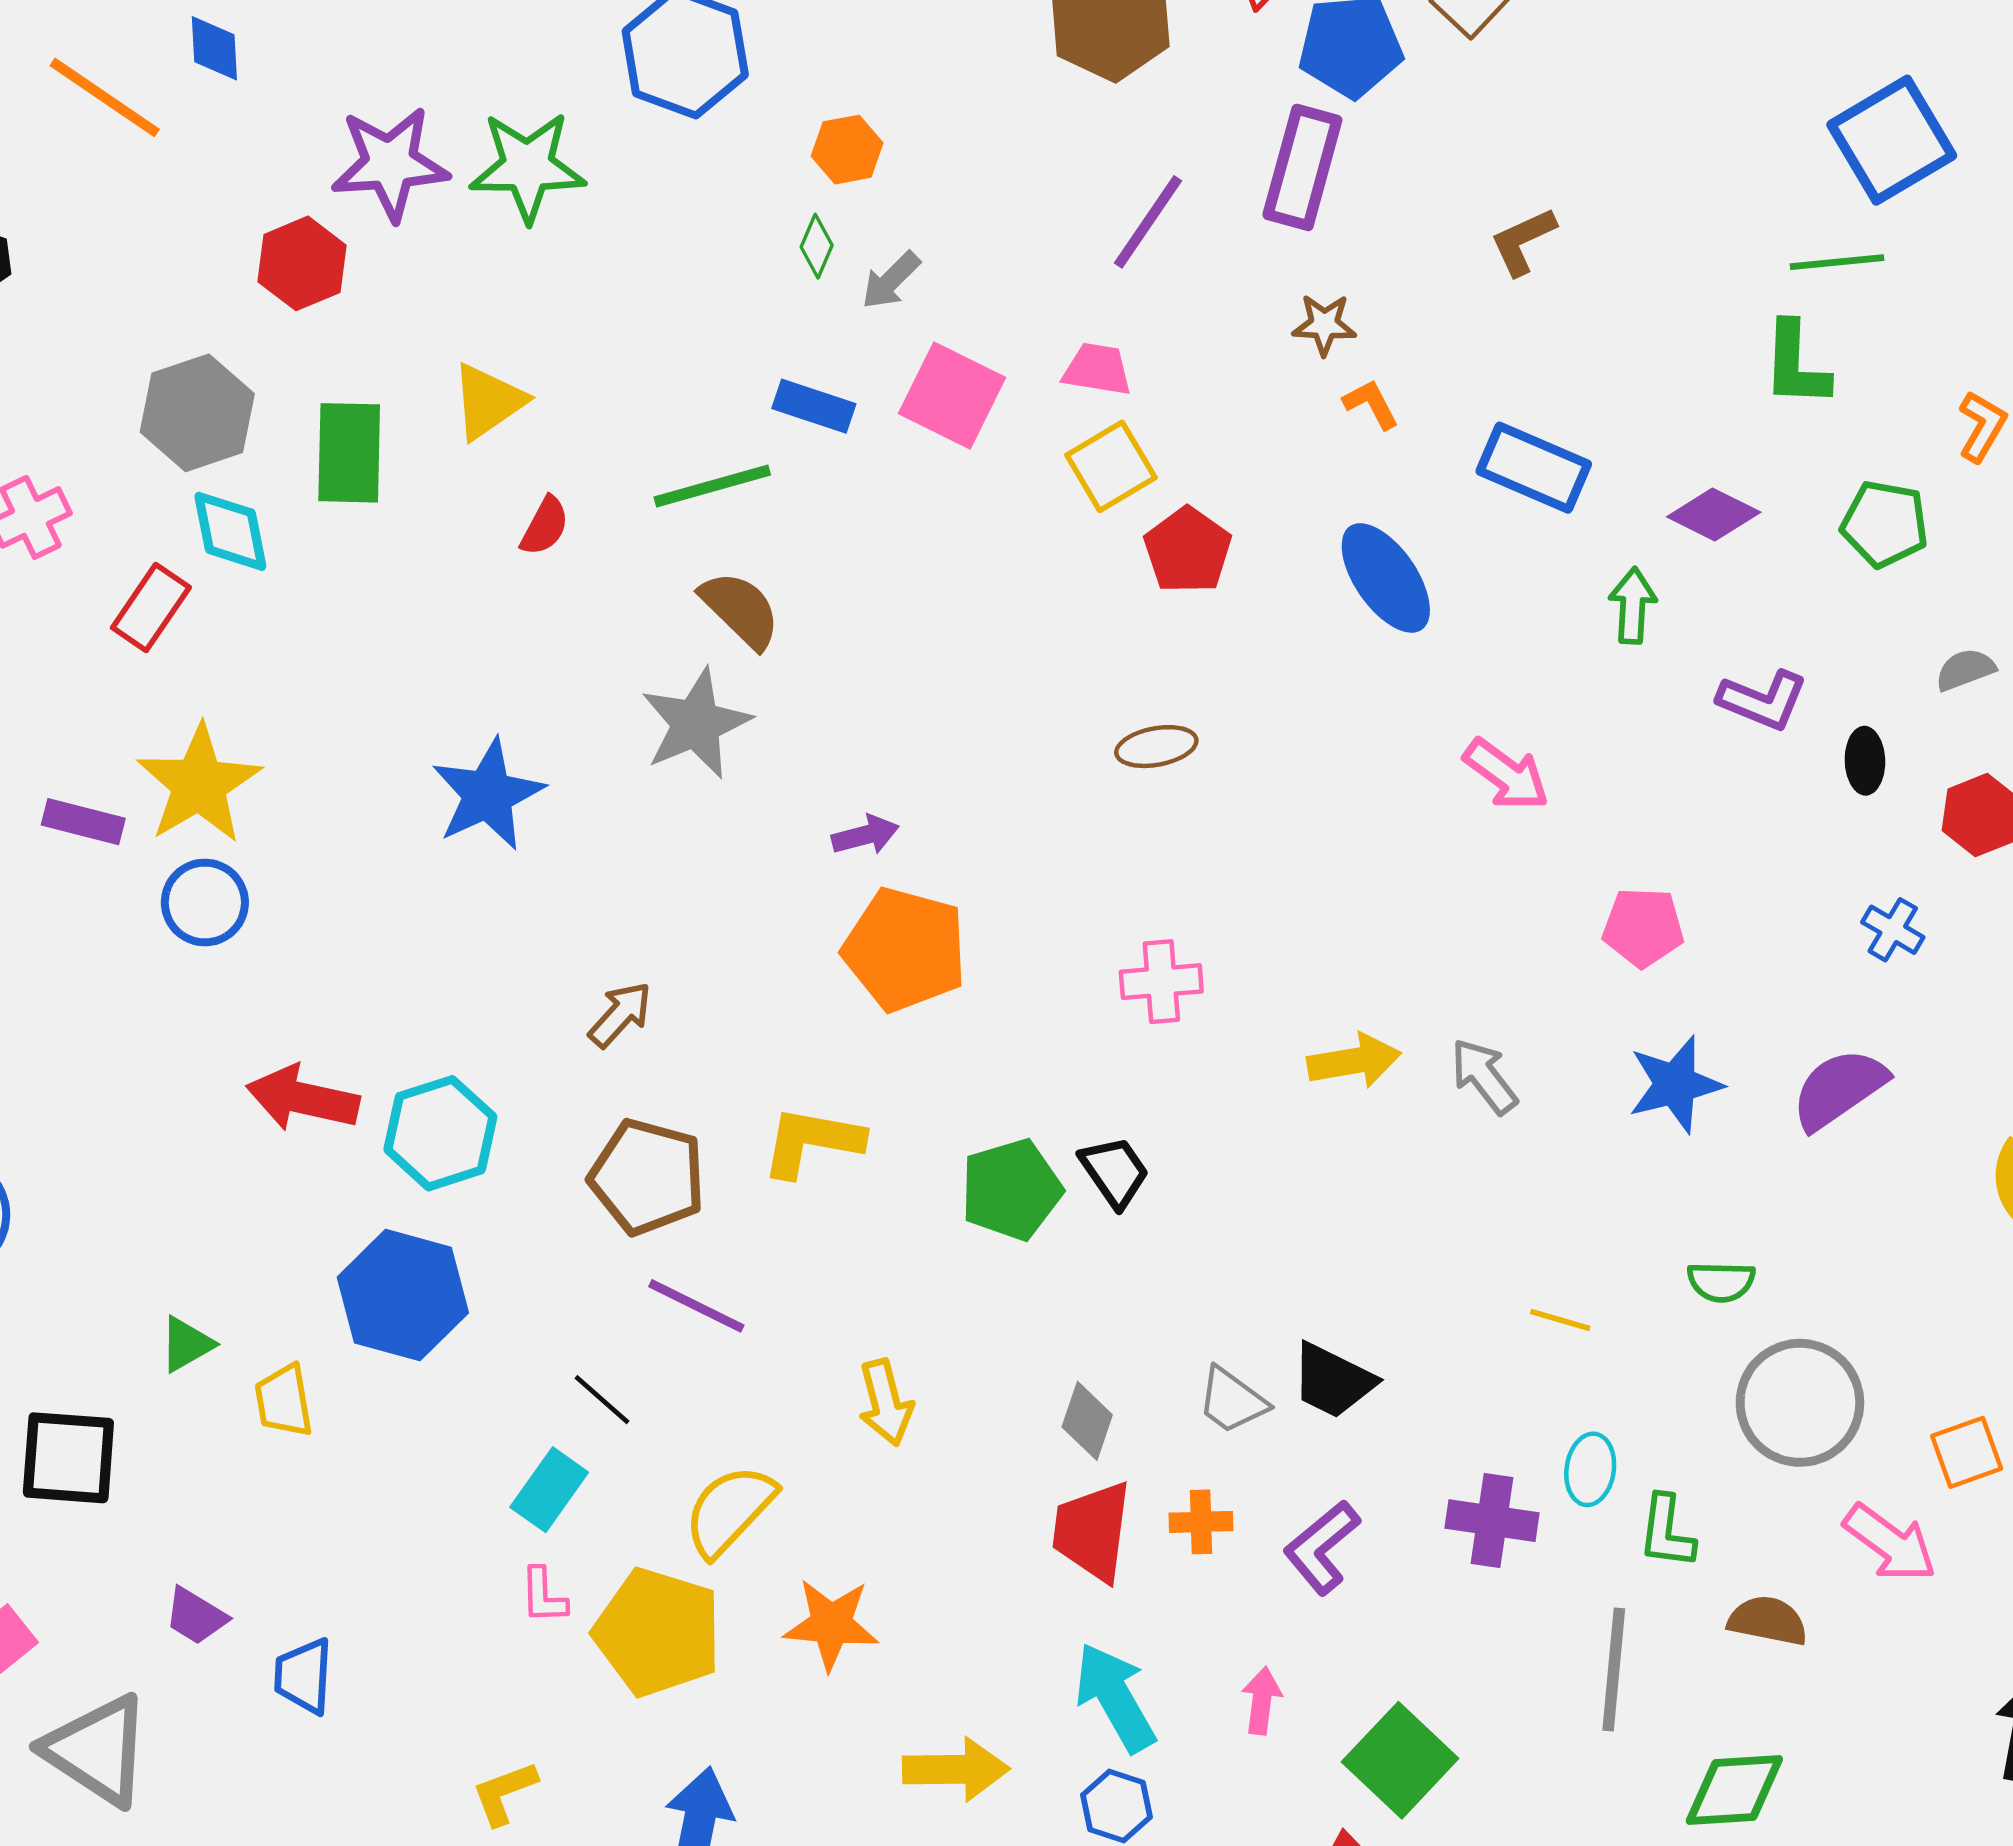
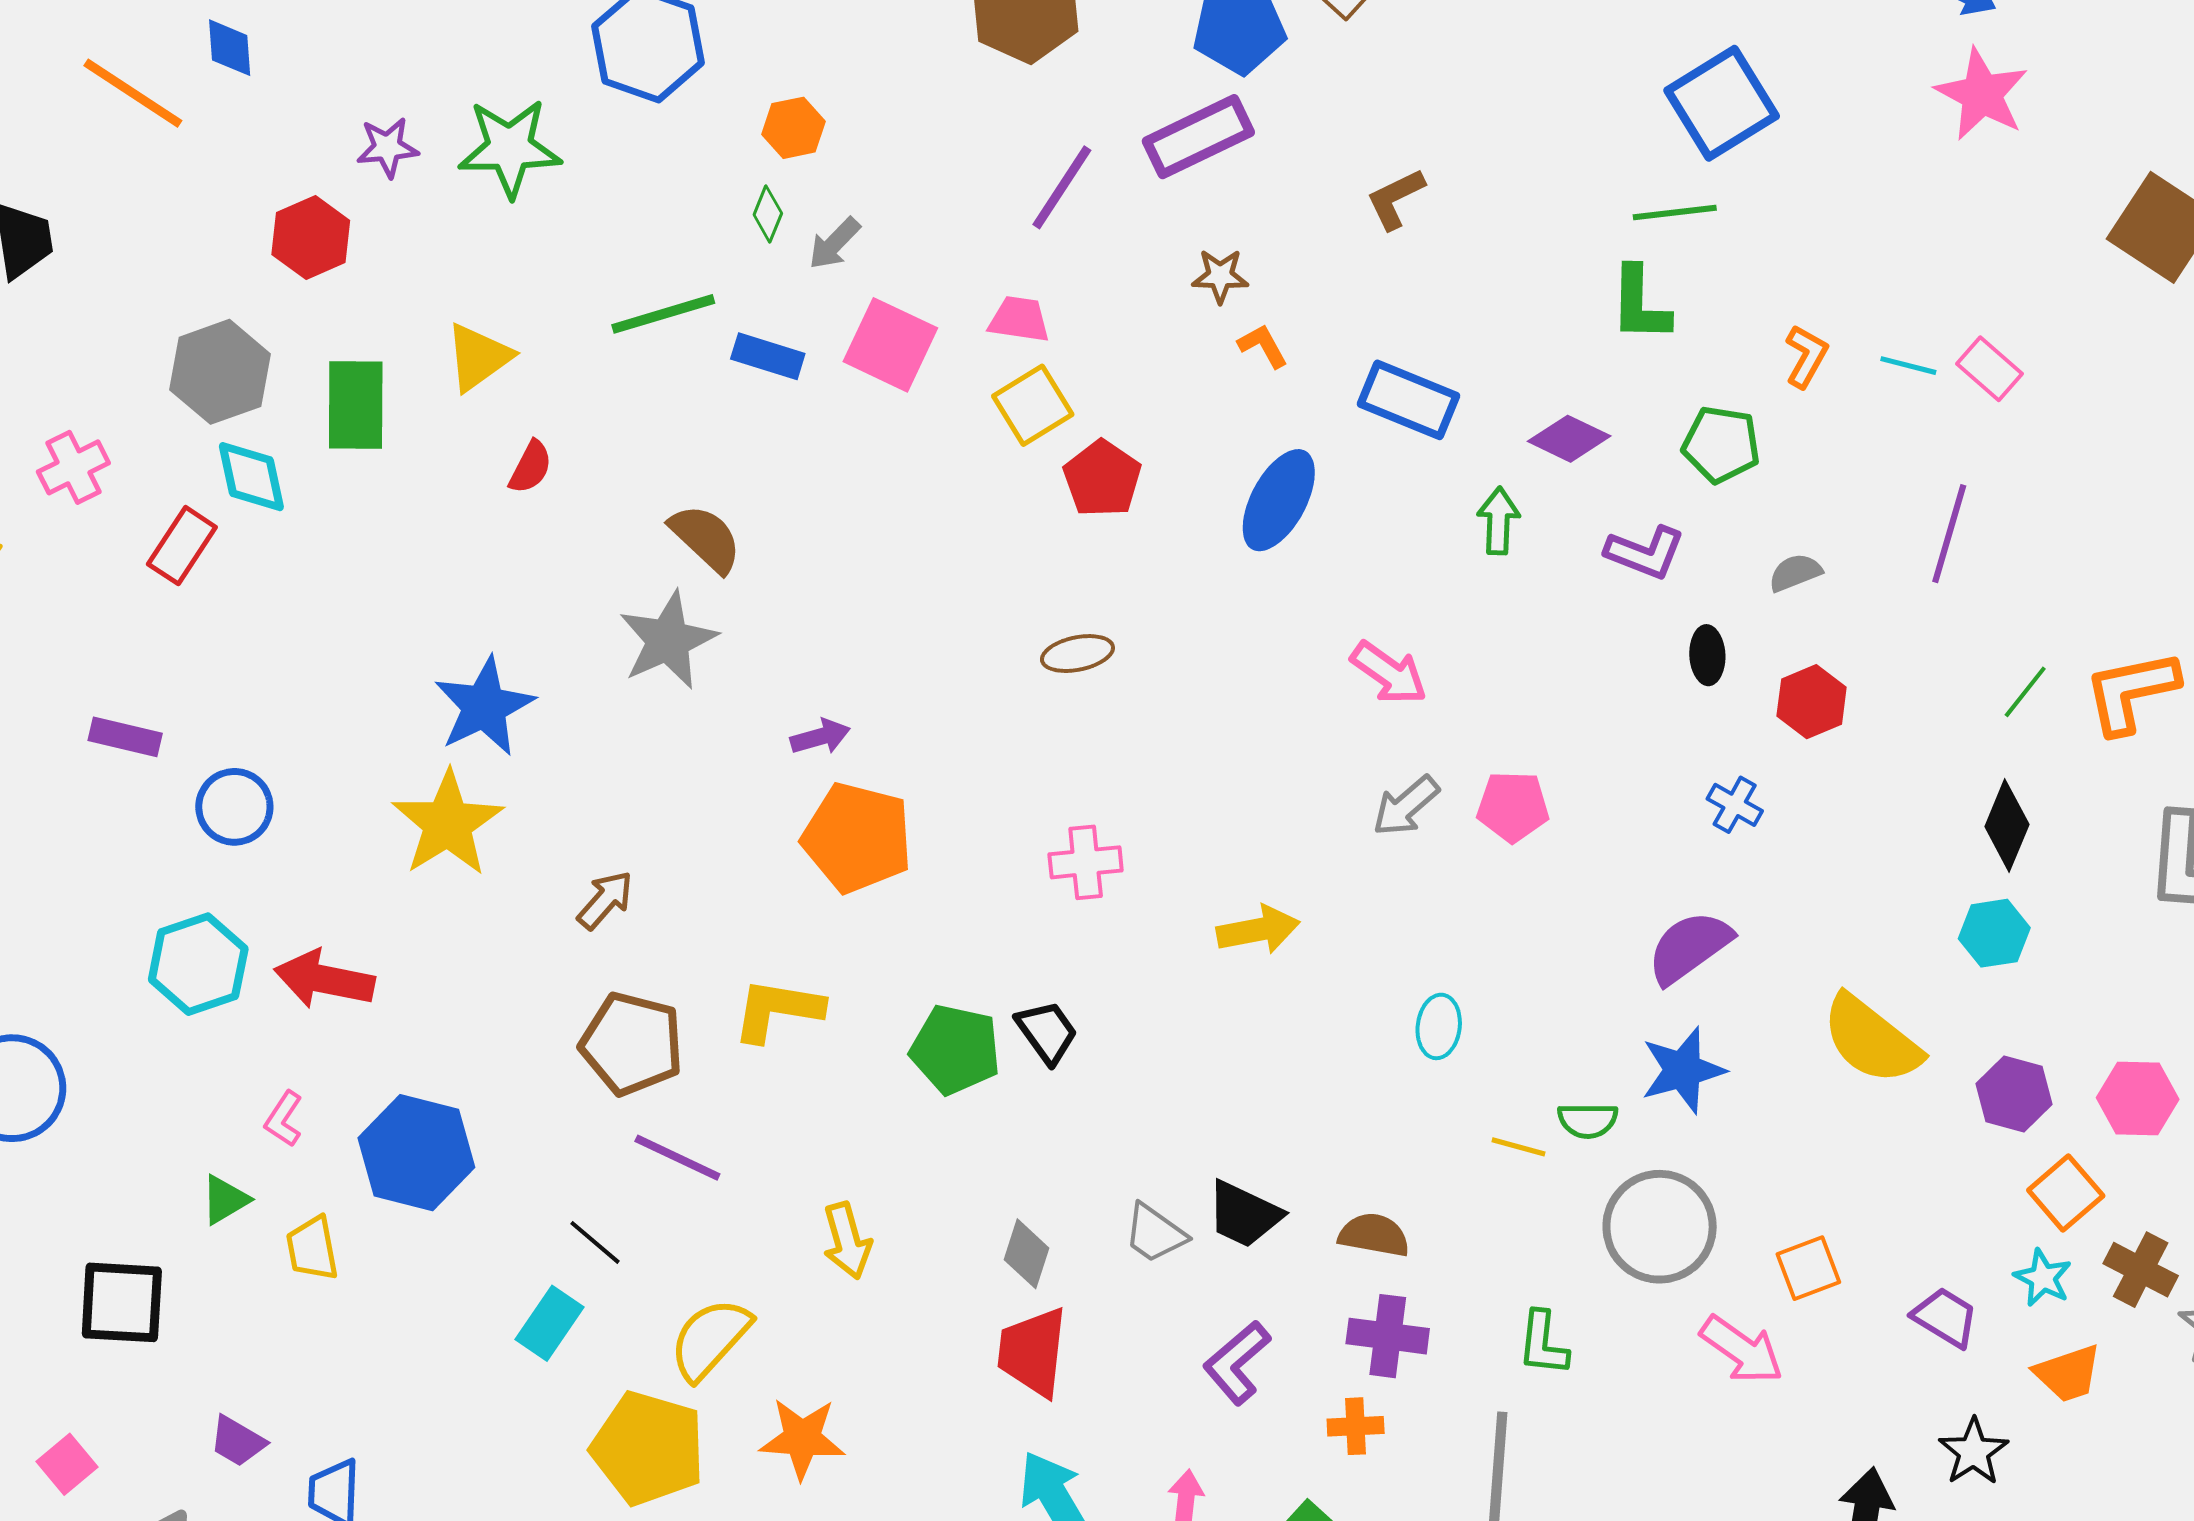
purple star: (390, 164) -> (387, 147), size x0.6
purple rectangle: (1302, 167) -> (1198, 137), turned 50
green line: (712, 486) -> (663, 314), moved
blue ellipse: (1386, 578) -> (1279, 500), turned 64
purple L-shape: (1763, 700) -> (1645, 553), moved
yellow star: (199, 784) -> (448, 823), moved
gray arrow: (1484, 1076) -> (1406, 806), moved, turned -92
blue star: (1675, 1084) -> (1683, 1070), moved
cyan hexagon: (440, 1133) -> (198, 964), moved
green pentagon: (1011, 1190) -> (955, 1049), turned 30
yellow line: (1560, 1320) -> (1519, 1147), moved
cyan ellipse: (1590, 1469) -> (1439, 1026), moved
orange cross: (1201, 1522) -> (1356, 1426), moved
pink L-shape: (543, 1596) -> (284, 1119), moved, turned 36
brown semicircle: (1768, 1621) -> (1374, 1235), moved

